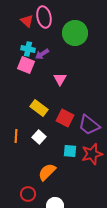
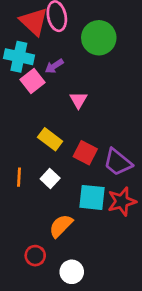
red triangle: (27, 21) -> (34, 22), size x1.6
cyan cross: (28, 49) -> (19, 57), moved, size x1.5
pink square: (26, 65) -> (32, 81), turned 30
cyan square: (70, 151) -> (92, 197), size x1.5

